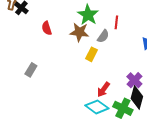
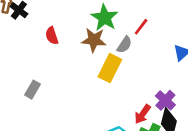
red line: (116, 22) -> (141, 27), turned 32
yellow rectangle: (92, 54) -> (110, 68), size x1.5
red arrow: (103, 89) -> (143, 114), moved

